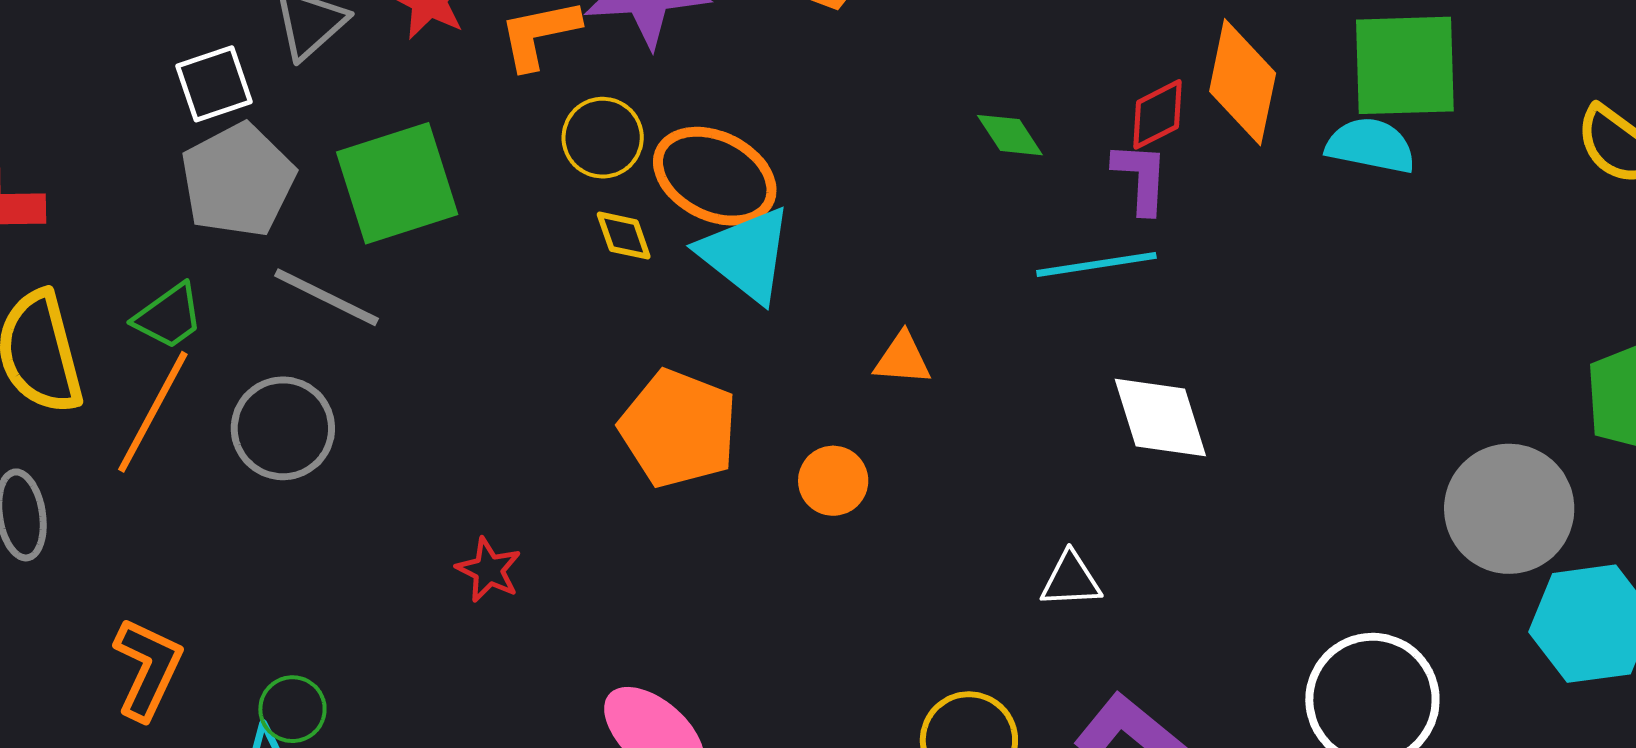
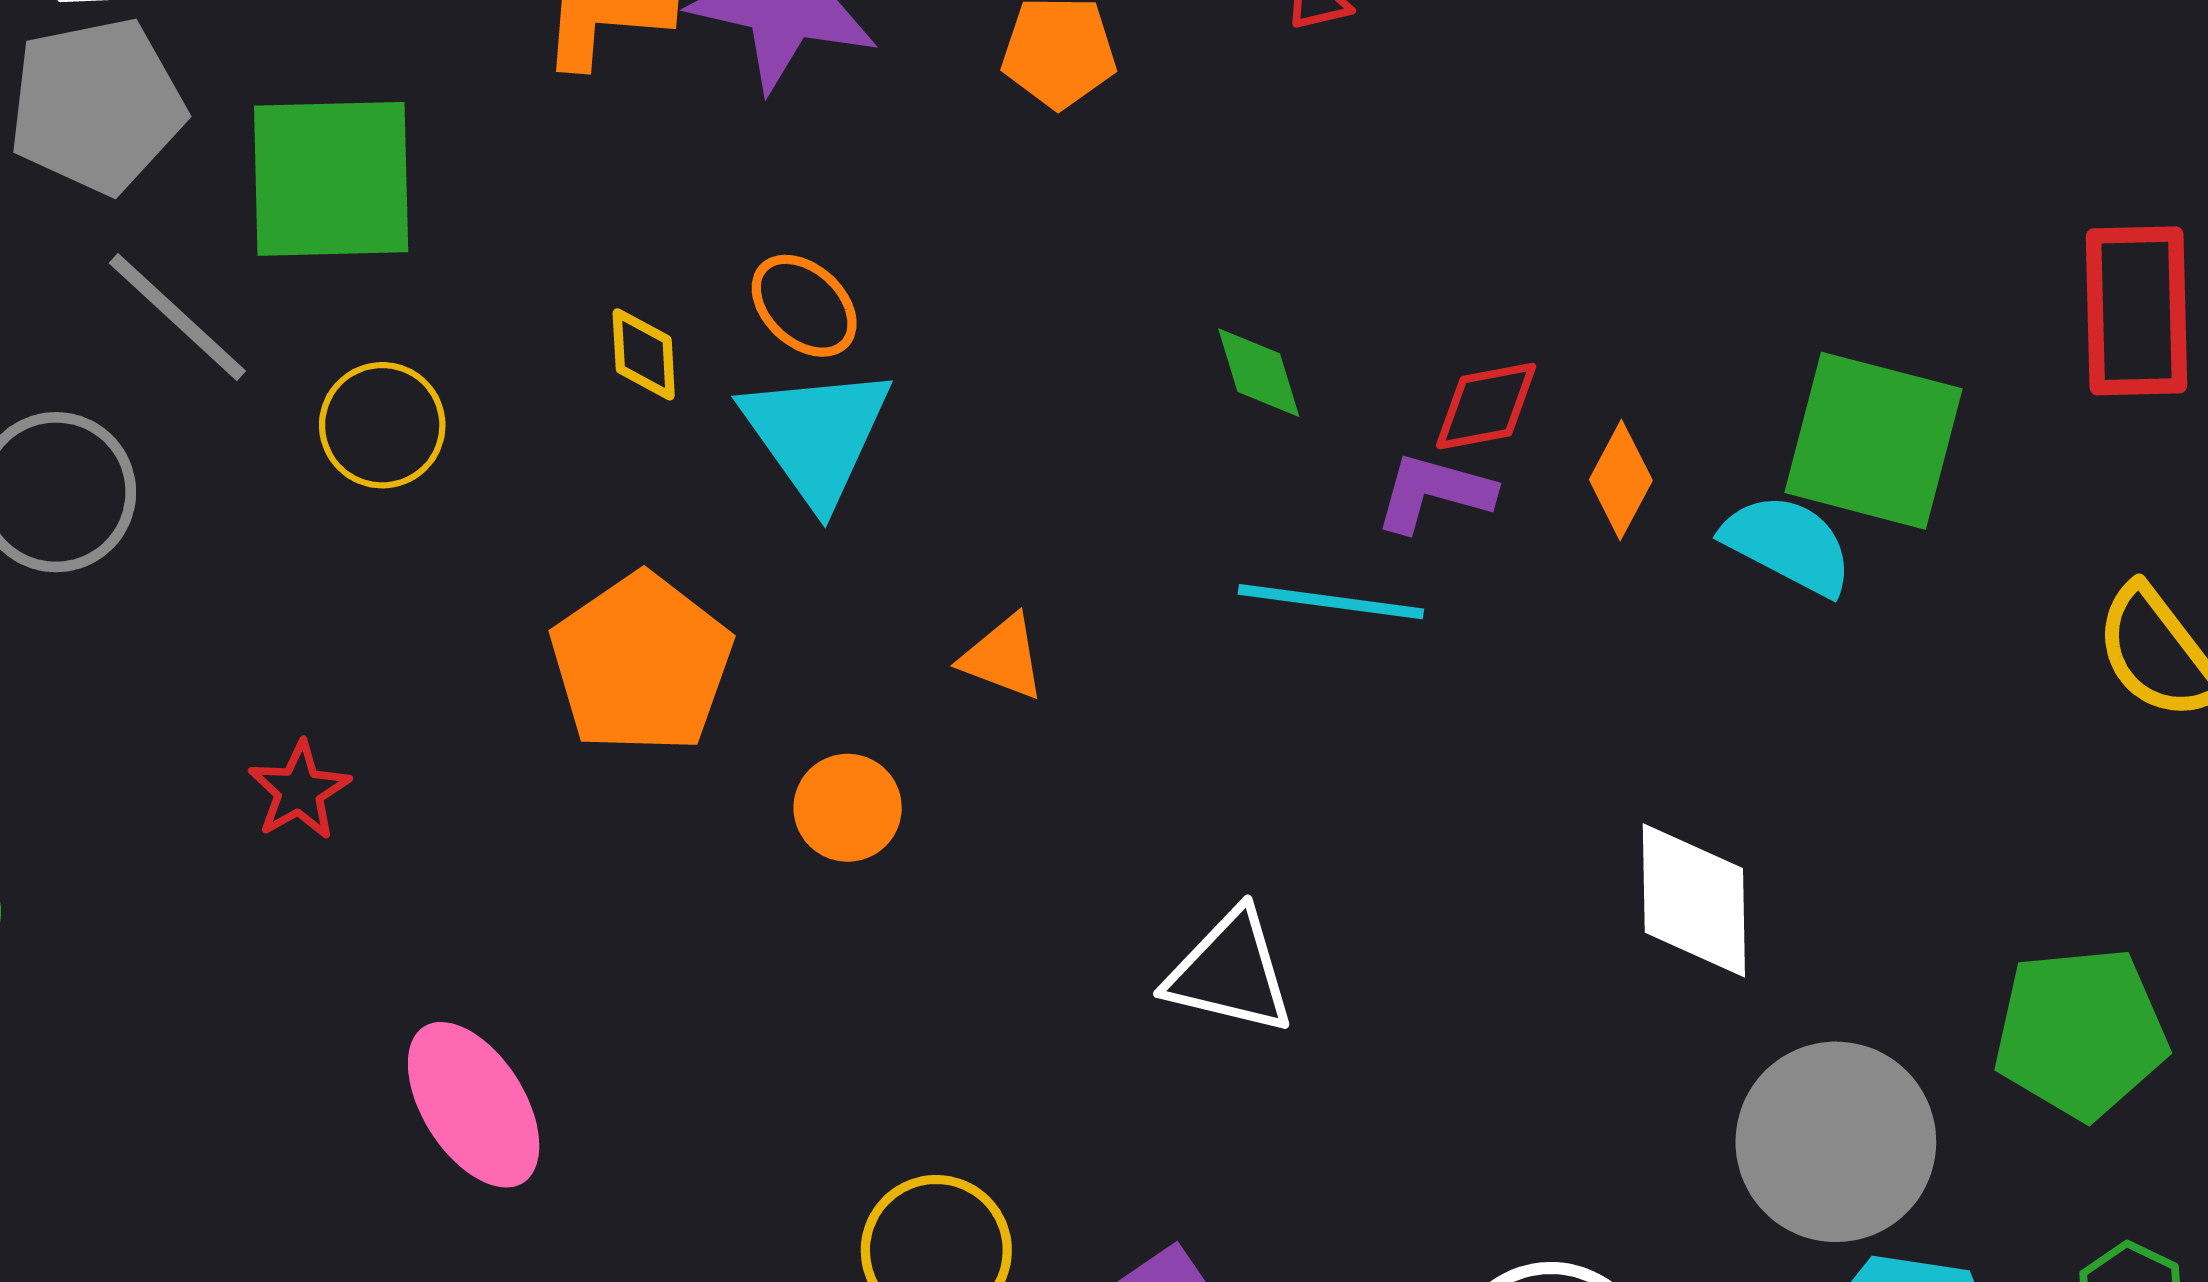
orange diamond: (1243, 82) -> (1621, 480), moved, size x0.6
yellow circle: (603, 138) -> (382, 425), moved
orange ellipse: (715, 176) -> (804, 306), size x0.6
purple L-shape: (1141, 178) -> (1434, 492), turned -94
white diamond: (1160, 418) -> (1694, 900), moved
white triangle: (1071, 580) -> (1230, 972), moved, size x1.4

